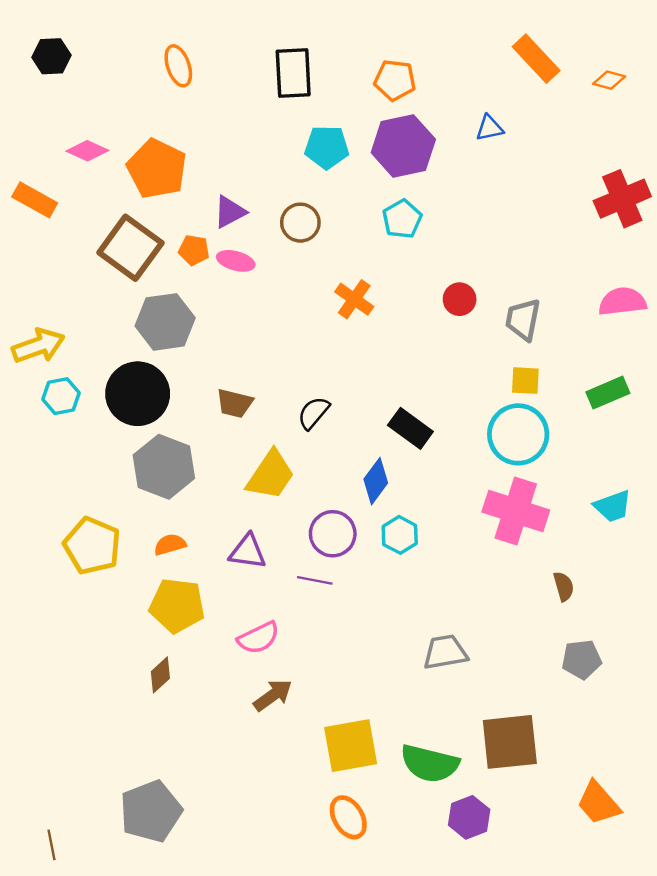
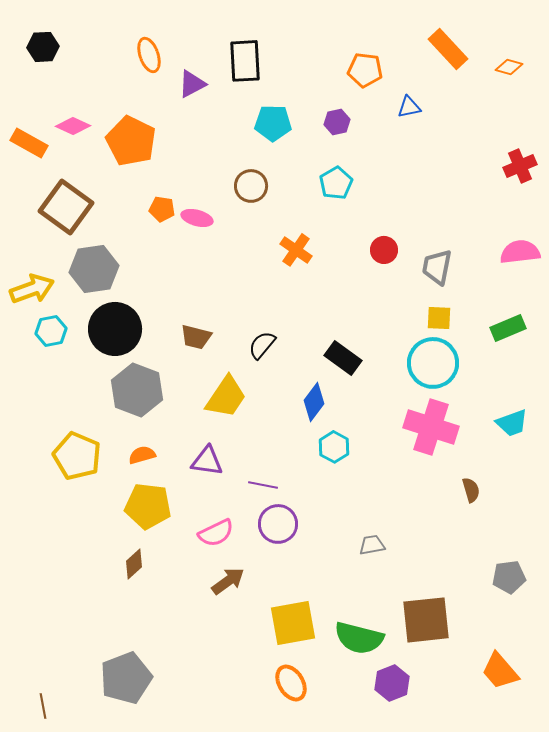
orange pentagon: (395, 80) -> (365, 70), moved
purple hexagon: (403, 146) -> (337, 122), size x0.5
red cross: (622, 199) -> (520, 166), size x0.7
orange rectangle: (35, 200) -> (29, 143), moved
purple triangle: (230, 212) -> (192, 84), moved
brown square: (130, 248) -> (66, 207), moved
gray hexagon: (165, 322) -> (94, 269), moved
purple circle: (333, 534) -> (278, 524), moved
gray trapezoid: (445, 652) -> (372, 545), size x0.7
gray pentagon: (582, 659) -> (509, 577), moved

